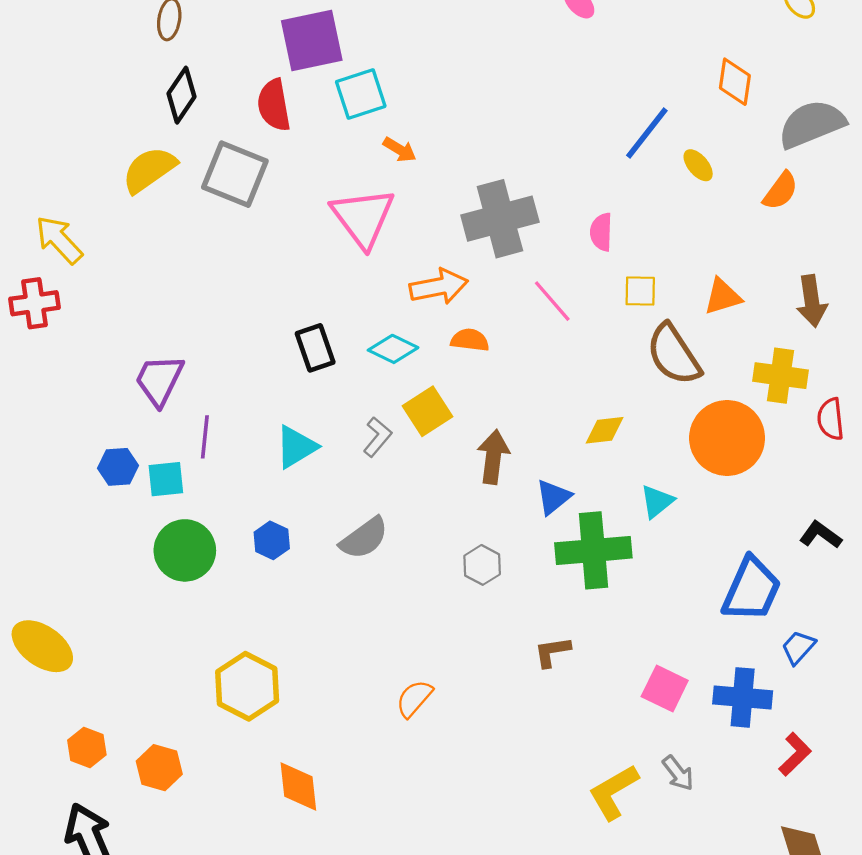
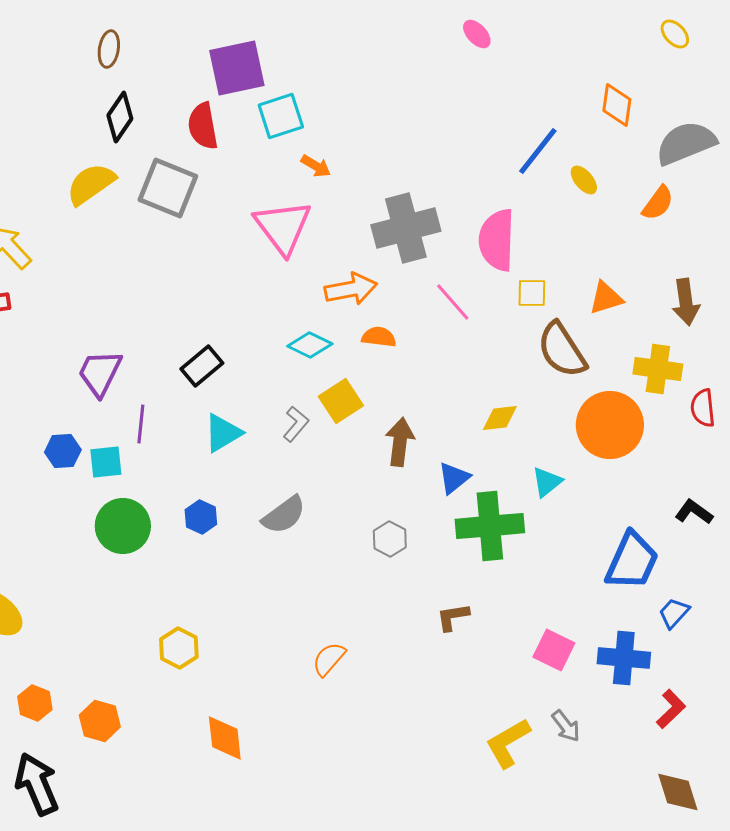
pink semicircle: (601, 232) -> (497, 240), size x1.8
black rectangle: (315, 348) -> (202, 366), moved, turned 69
yellow hexagon: (247, 686) -> (179, 648), size x0.7

